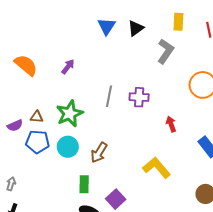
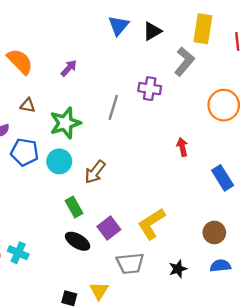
yellow rectangle: (178, 22) -> (203, 29), size x1.4
purple cross: (139, 97) -> (150, 89), moved
brown triangle: (37, 117) -> (28, 105), moved
yellow L-shape: (157, 168) -> (151, 224), moved, turned -88
green rectangle: (84, 184) -> (74, 207), turned -36

